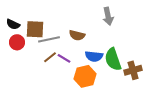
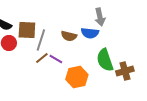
gray line: (49, 39) -> (41, 40), turned -60
blue semicircle: (94, 56) -> (90, 33), moved

